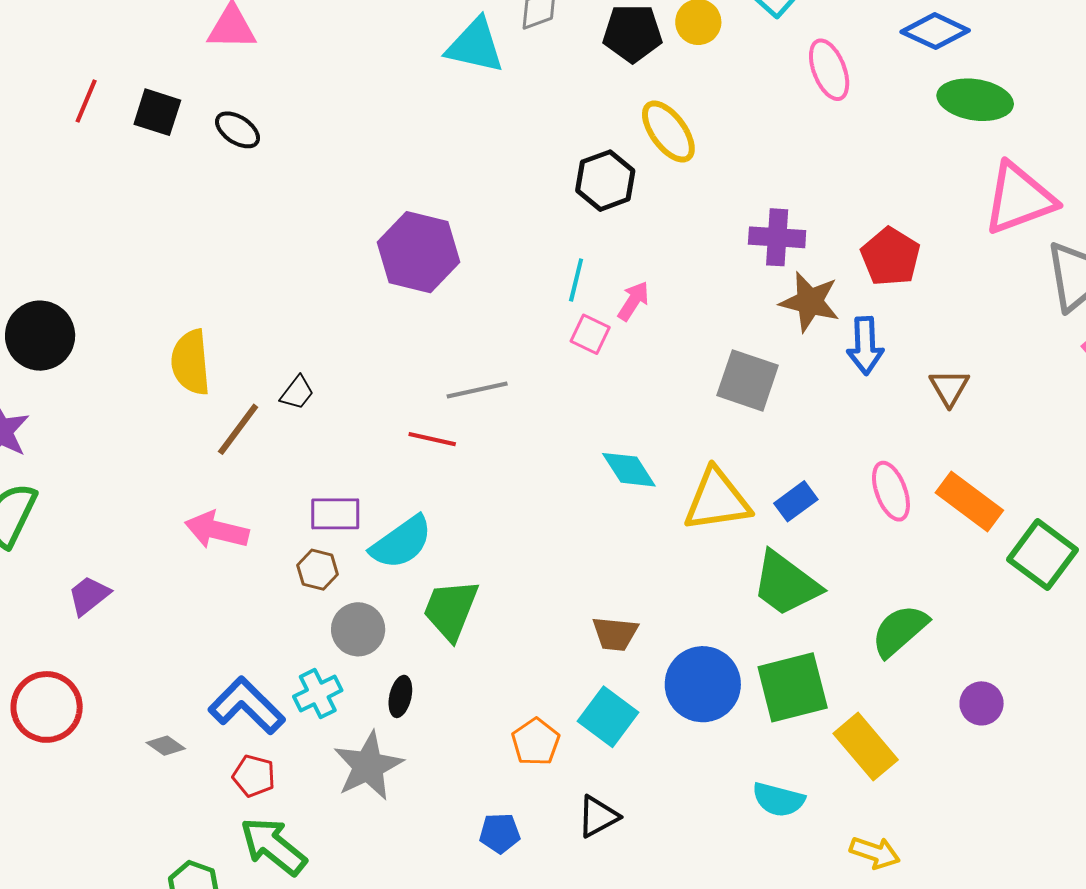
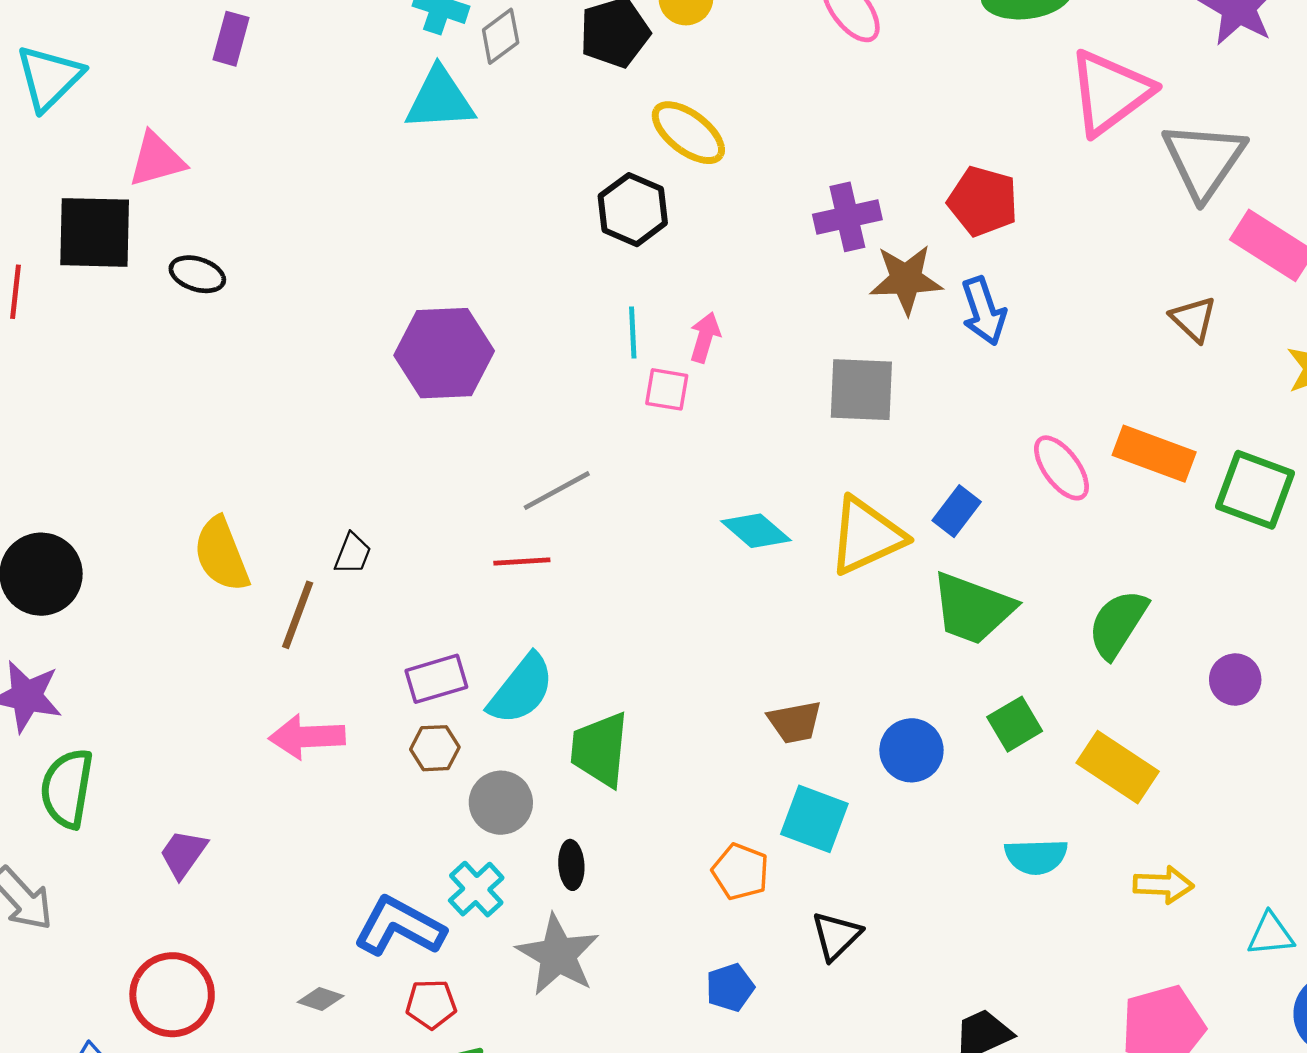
black square: (157, 112) -> (95, 232), moved, size x1.5
brown triangle: (949, 388) -> (1193, 319), moved
blue circle: (703, 684) -> (911, 750), size x0.7
green square: (793, 687) -> (1015, 724), size x0.6

